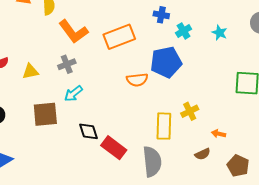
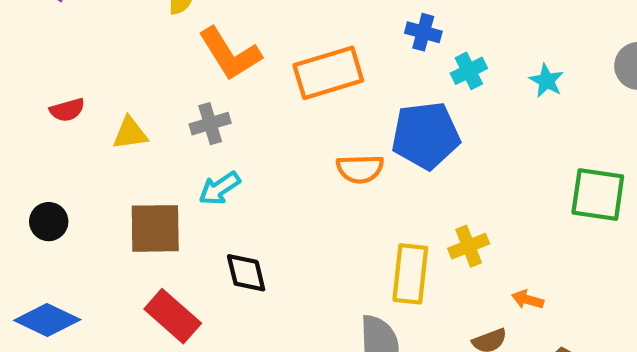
red rectangle: (114, 148) -> (173, 316), moved

